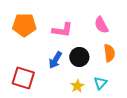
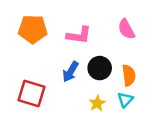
orange semicircle: (109, 53) -> (129, 75), moved

